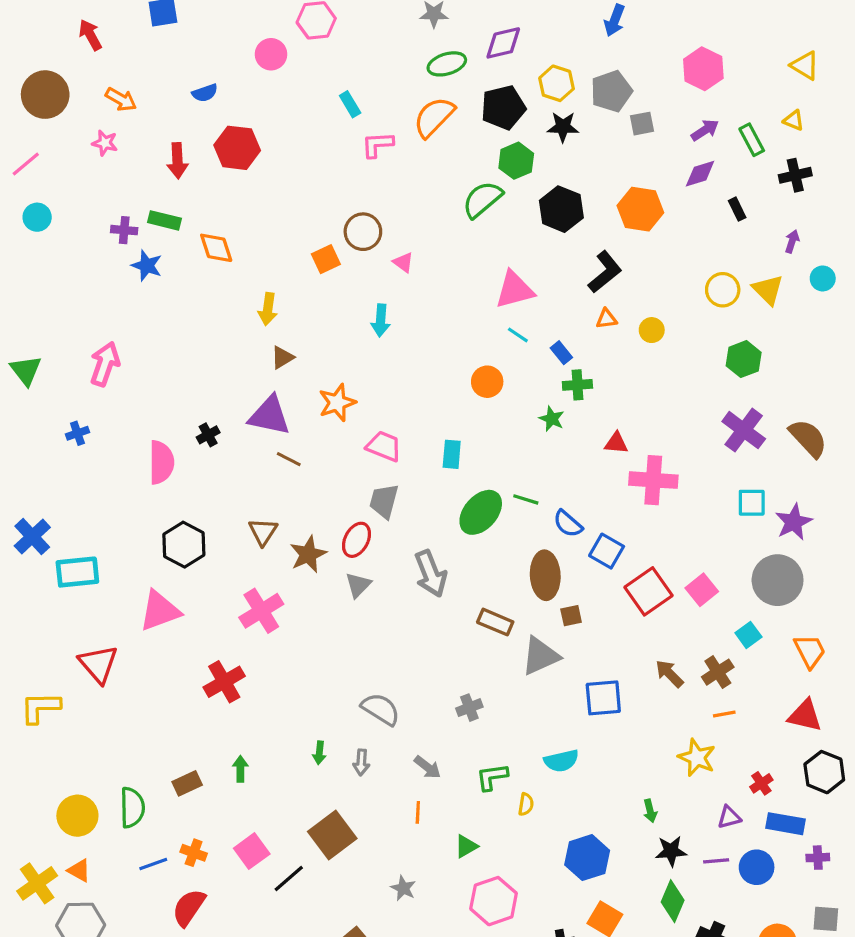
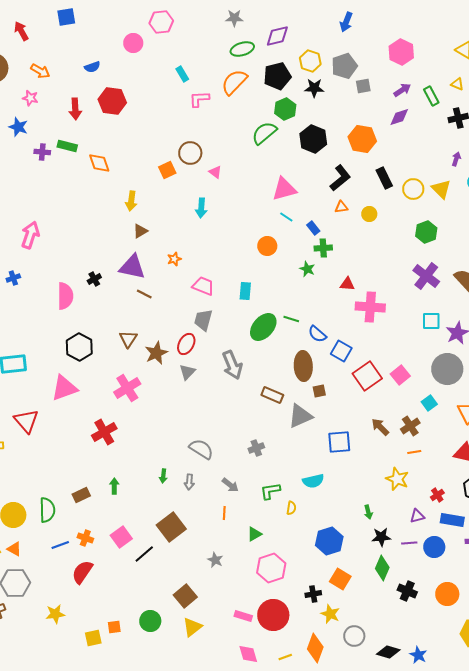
black rectangle: (737, 209) -> (384, 178), moved, size x1.5
blue star: (147, 266) -> (18, 127), moved
orange star: (337, 403) -> (174, 259), size x0.6

